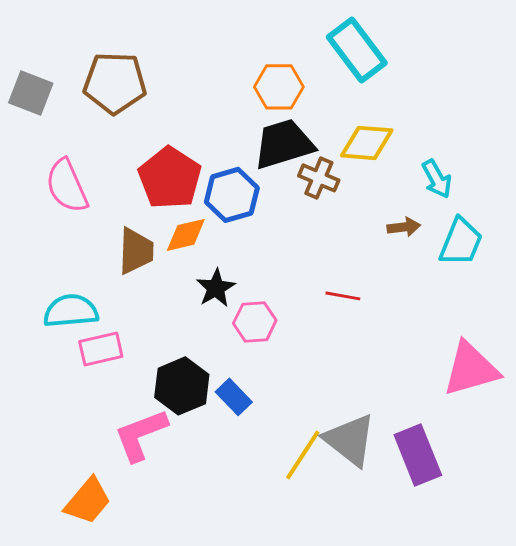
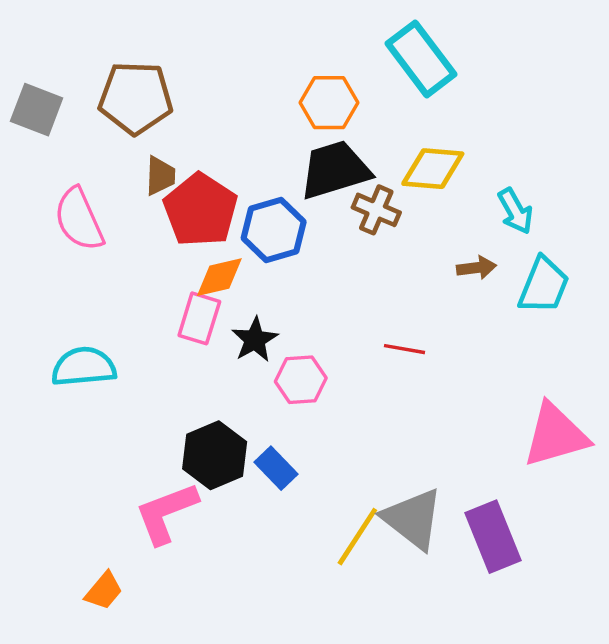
brown trapezoid: (136, 251) -> (160, 176), moved, size x0.7
pink rectangle: (101, 349) -> (199, 318), moved, turned -60
orange trapezoid: (88, 501) -> (104, 591), size x0.7

